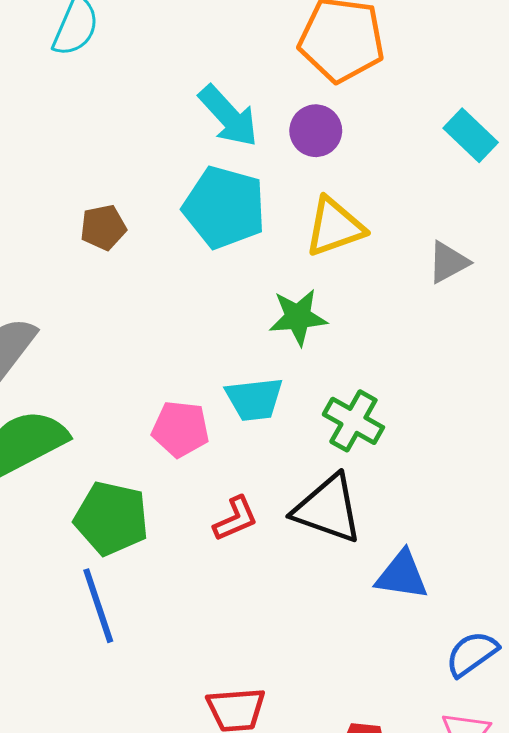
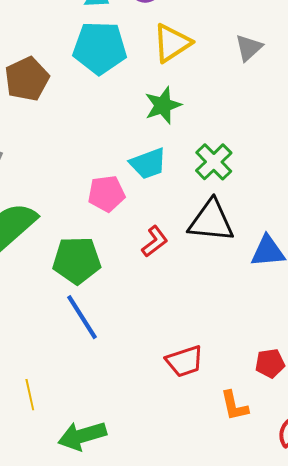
brown pentagon: (103, 227) -> (27, 79), size x1.5
green cross: (353, 421) -> (214, 162), turned 30

